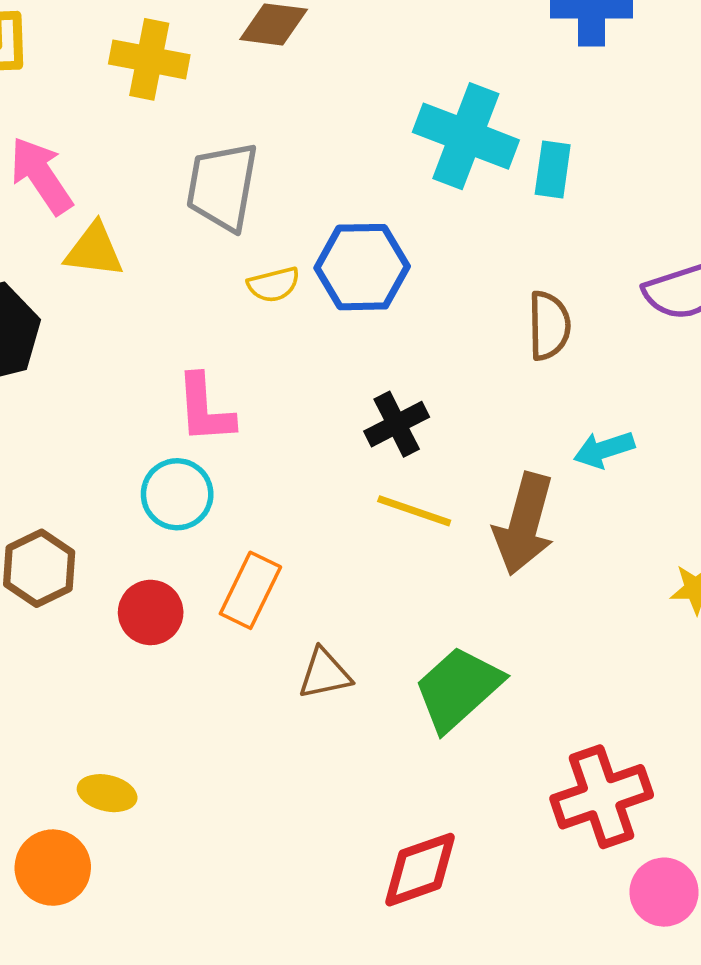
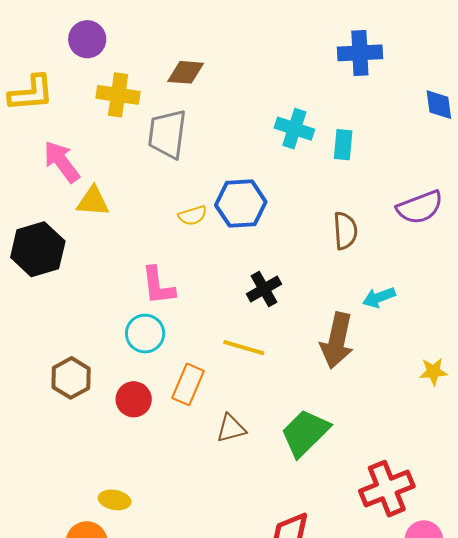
cyan cross: (466, 136) -> (294, 129), size x0.7
gray trapezoid: (222, 186) -> (167, 134), moved
yellow line: (414, 511) -> (244, 348), moved

